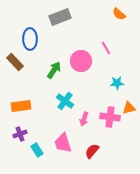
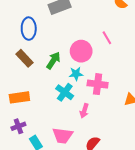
brown rectangle: (15, 62) -> (25, 58), moved
cyan star: (117, 83) -> (76, 74), moved
pink cross: (110, 117) -> (98, 84), moved
pink trapezoid: (63, 143) -> (63, 135), turned -65

